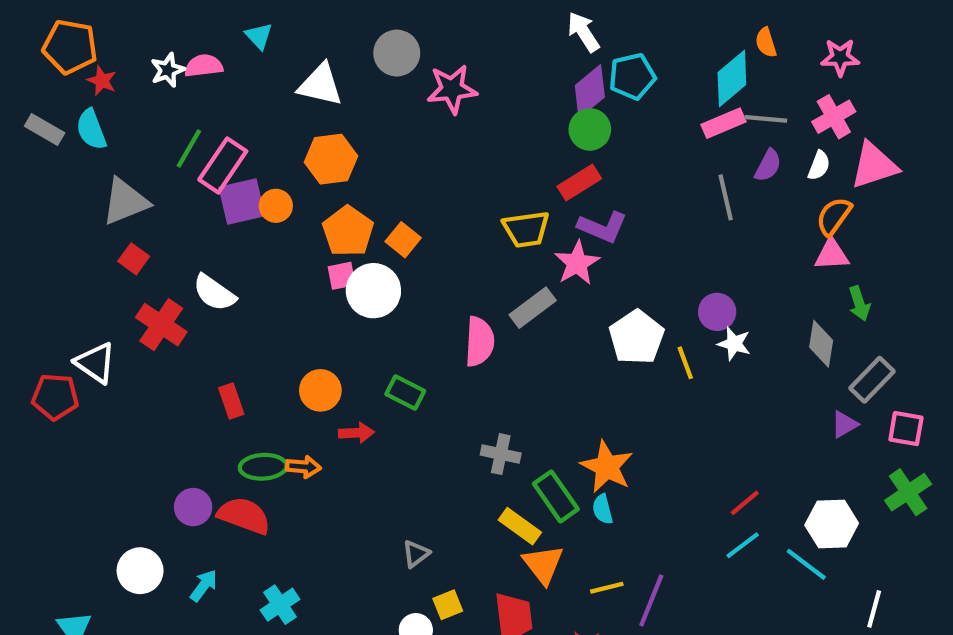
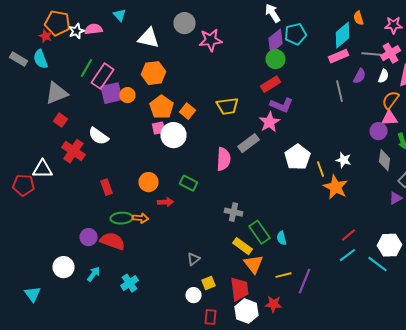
orange pentagon: (70, 47) -> (58, 23), moved
gray line: (766, 119) -> (372, 54), moved
yellow trapezoid: (526, 229) -> (228, 106), moved
purple circle: (717, 312) -> (378, 131), moved
white triangle: (95, 363) -> (42, 169), turned -35
orange star: (607, 467) -> (336, 187), moved

